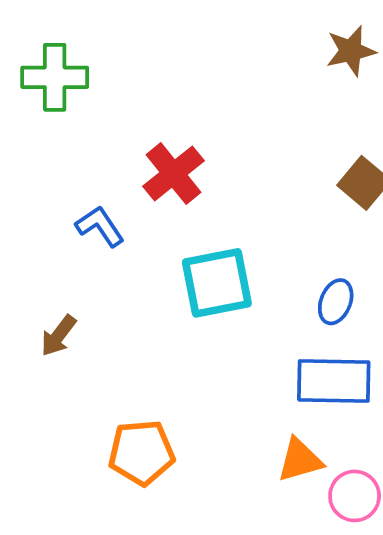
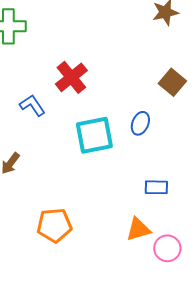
blue ellipse: (336, 302) -> (140, 123), moved
blue rectangle: (334, 381) -> (156, 187), size x0.6

